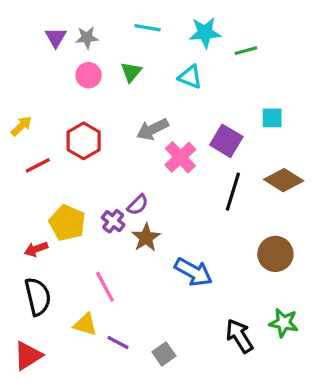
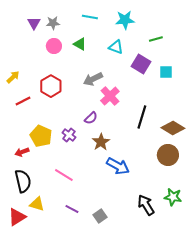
green line: (246, 51) -> (156, 39), moved
green triangle: (131, 72) -> (80, 44), turned -40
purple square: (226, 141) -> (141, 64), moved
brown diamond: (284, 180) -> (173, 128), moved
purple semicircle: (138, 205) -> (91, 118), moved
brown star: (146, 238) -> (101, 142), moved
pink line: (105, 287) -> (64, 175), turned -30
yellow triangle: (85, 324) -> (37, 204), moved

